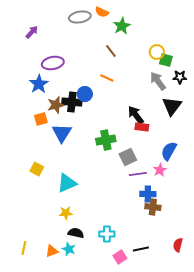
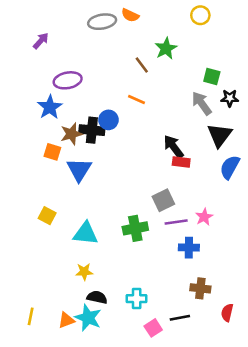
green star: (122, 26) -> (166, 48), moved
yellow circle: (157, 52) -> (200, 15), moved
orange square: (41, 119) -> (52, 152), turned 32
green cross: (106, 140) -> (135, 228), moved
blue semicircle: (169, 151) -> (230, 167), moved
cyan triangle: (67, 183) -> (86, 233), turned 30
brown cross: (153, 207) -> (200, 288), moved
cyan star: (69, 249) -> (88, 318), size x1.5

